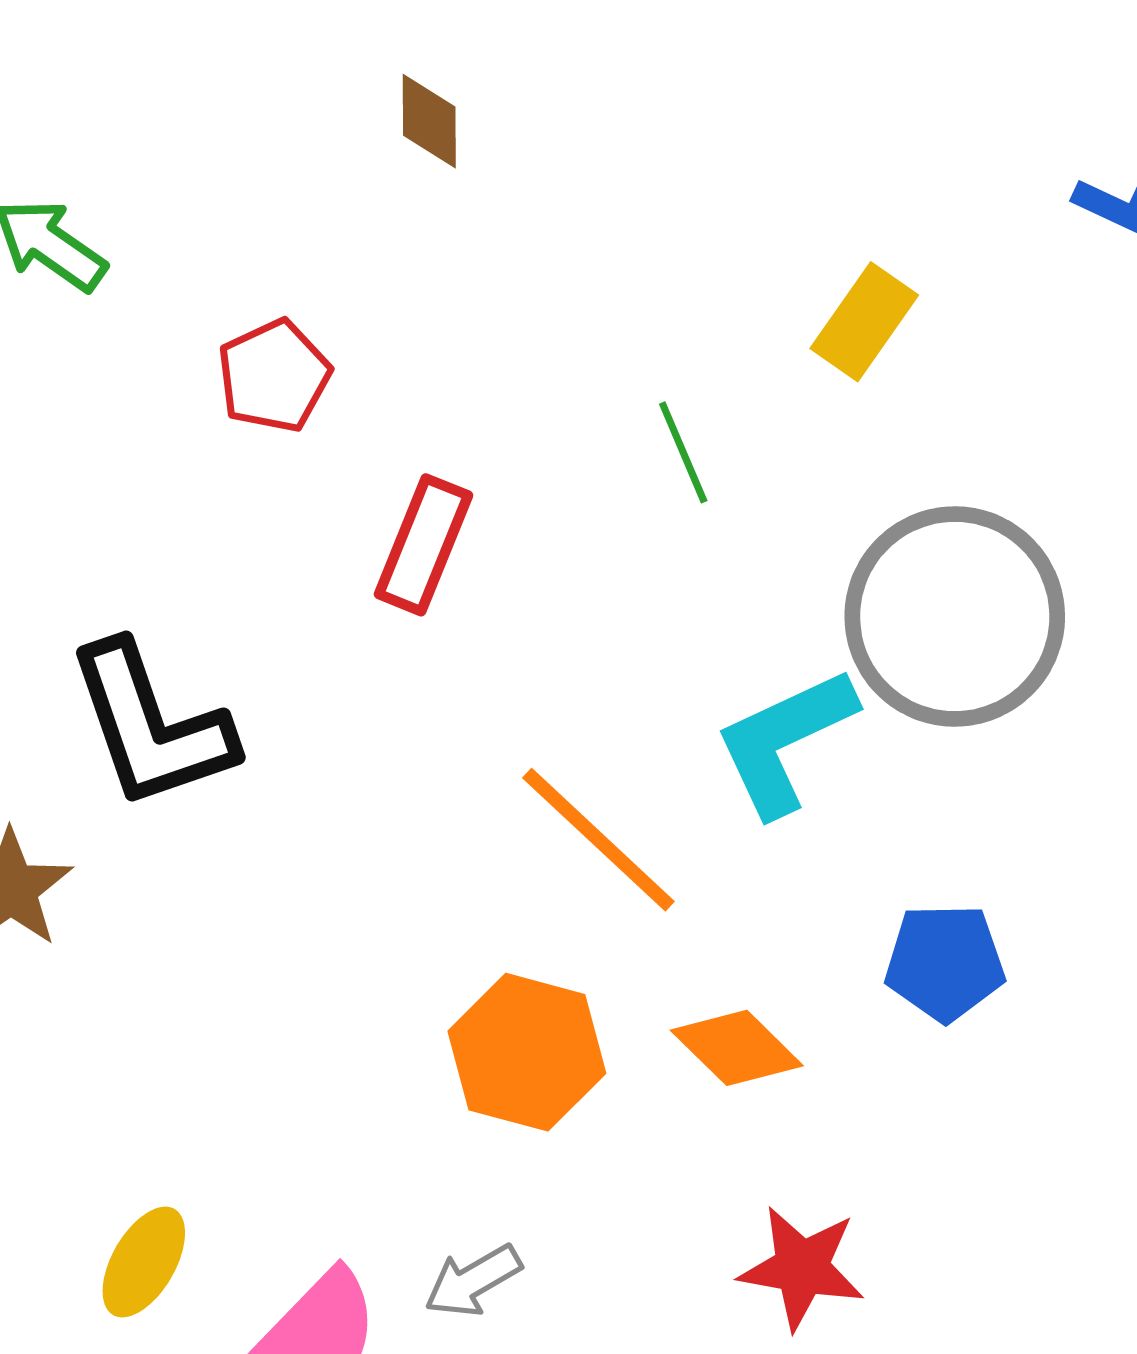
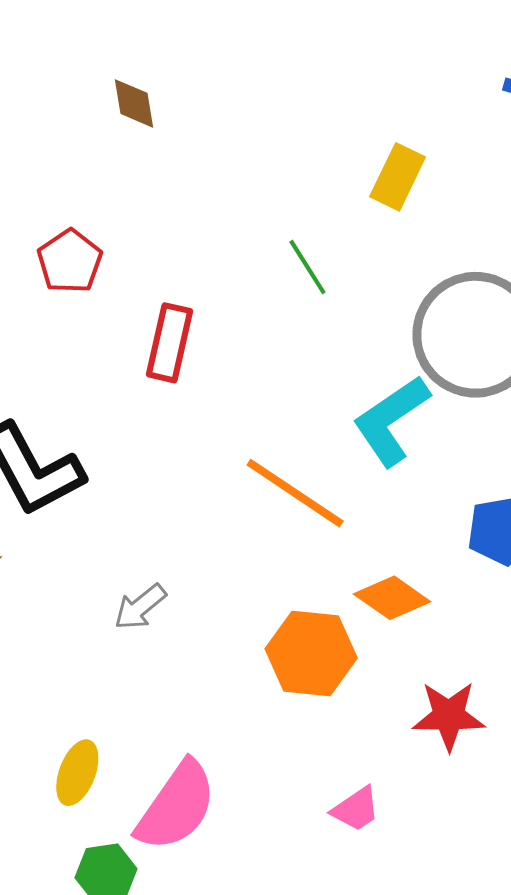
orange hexagon: (527, 1052) -> (311, 653), moved
gray arrow: (473, 1281) -> (140, 607), moved

